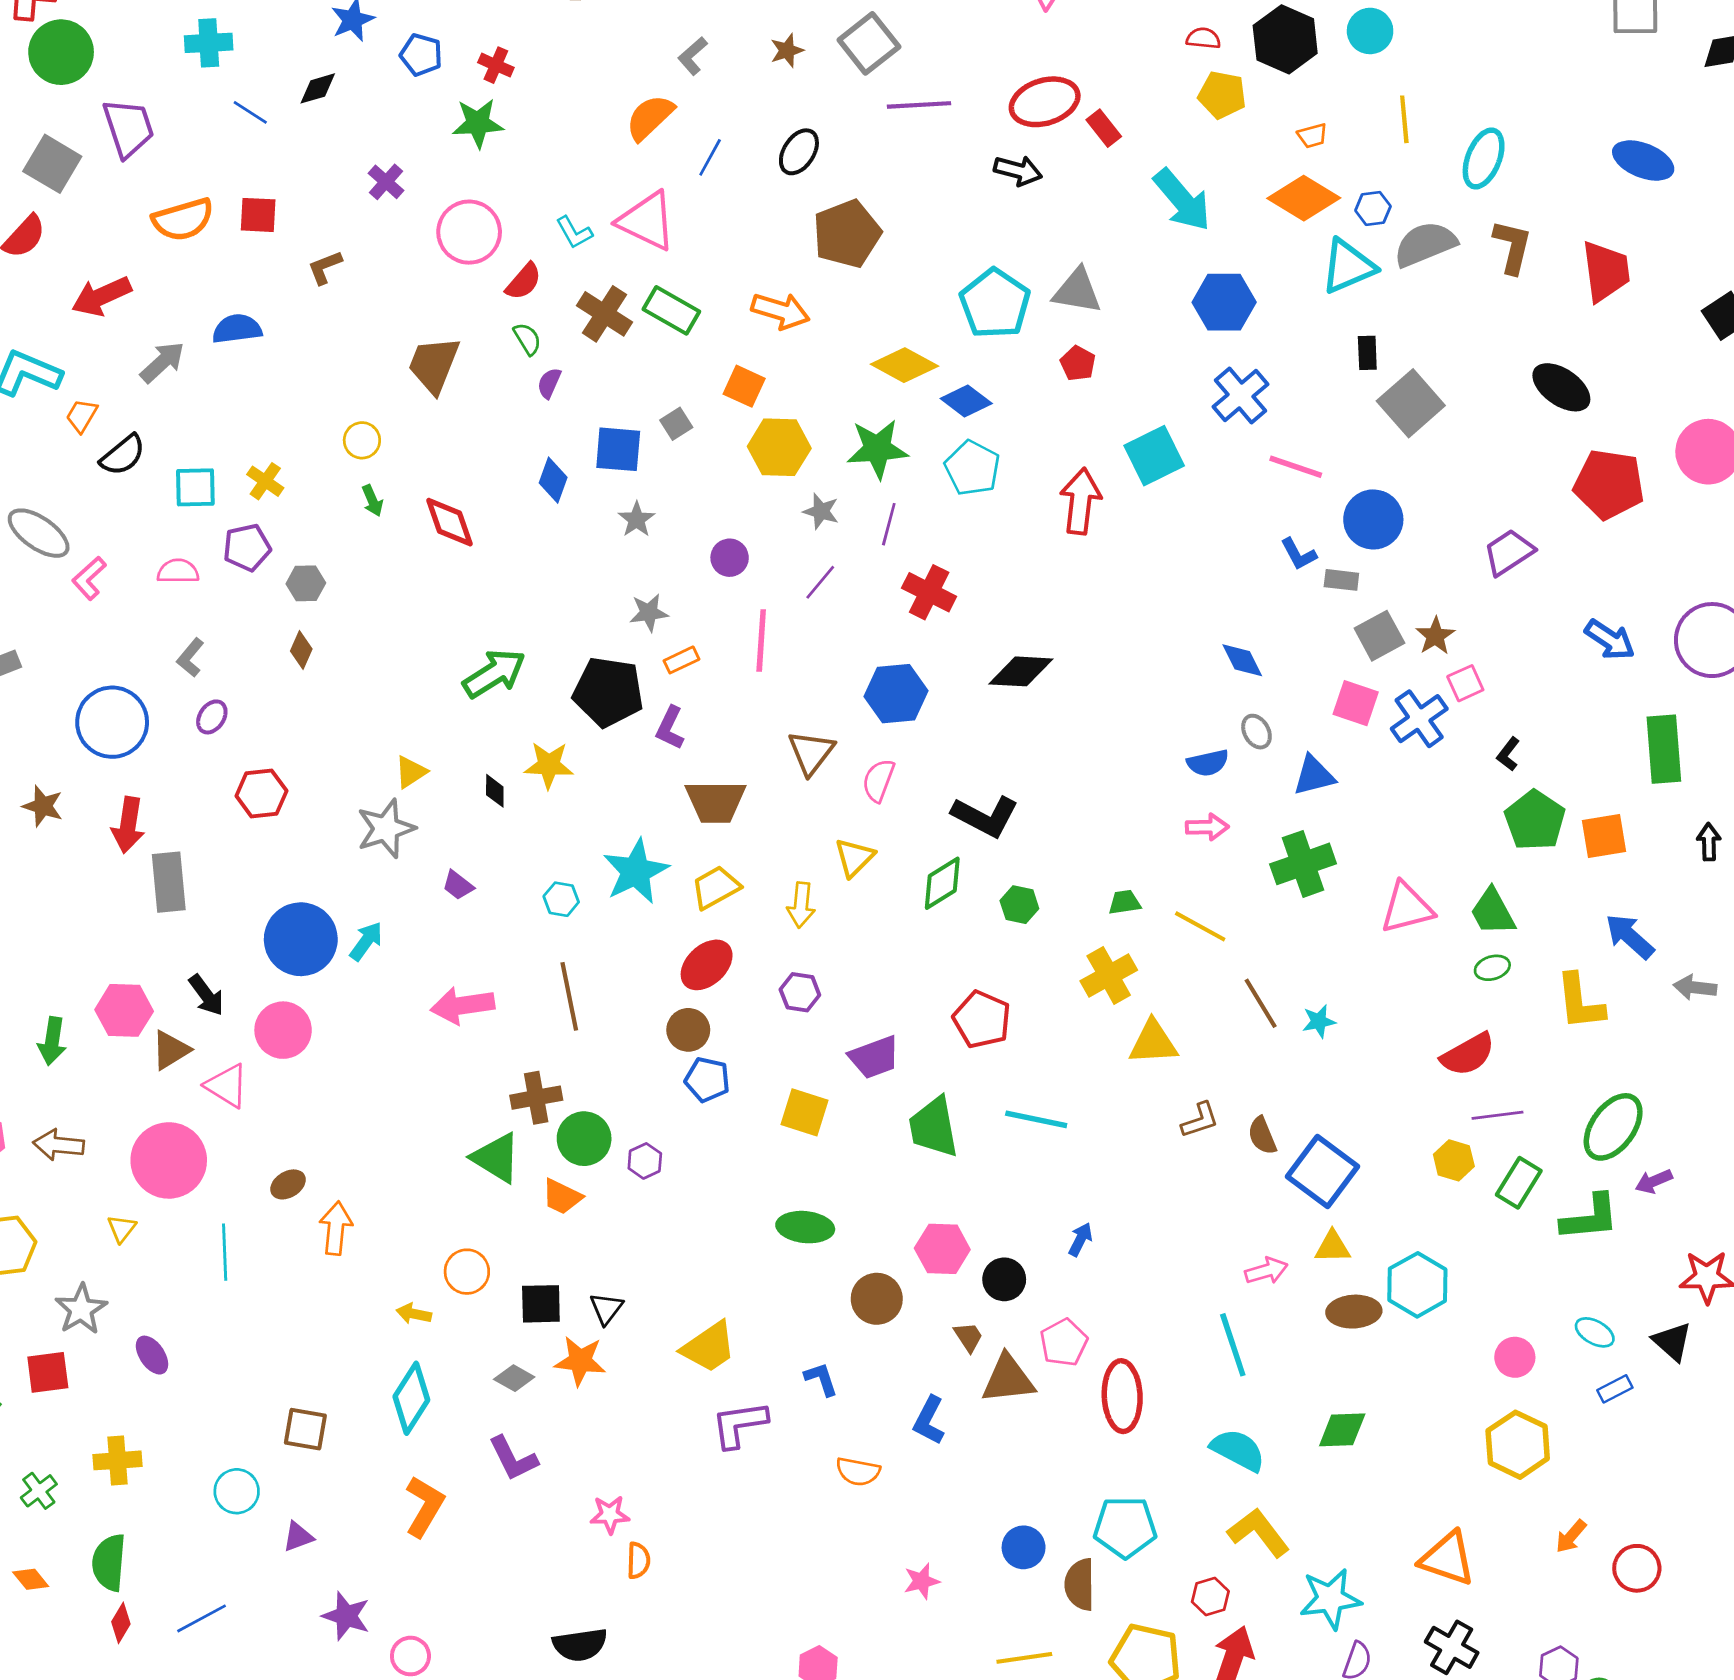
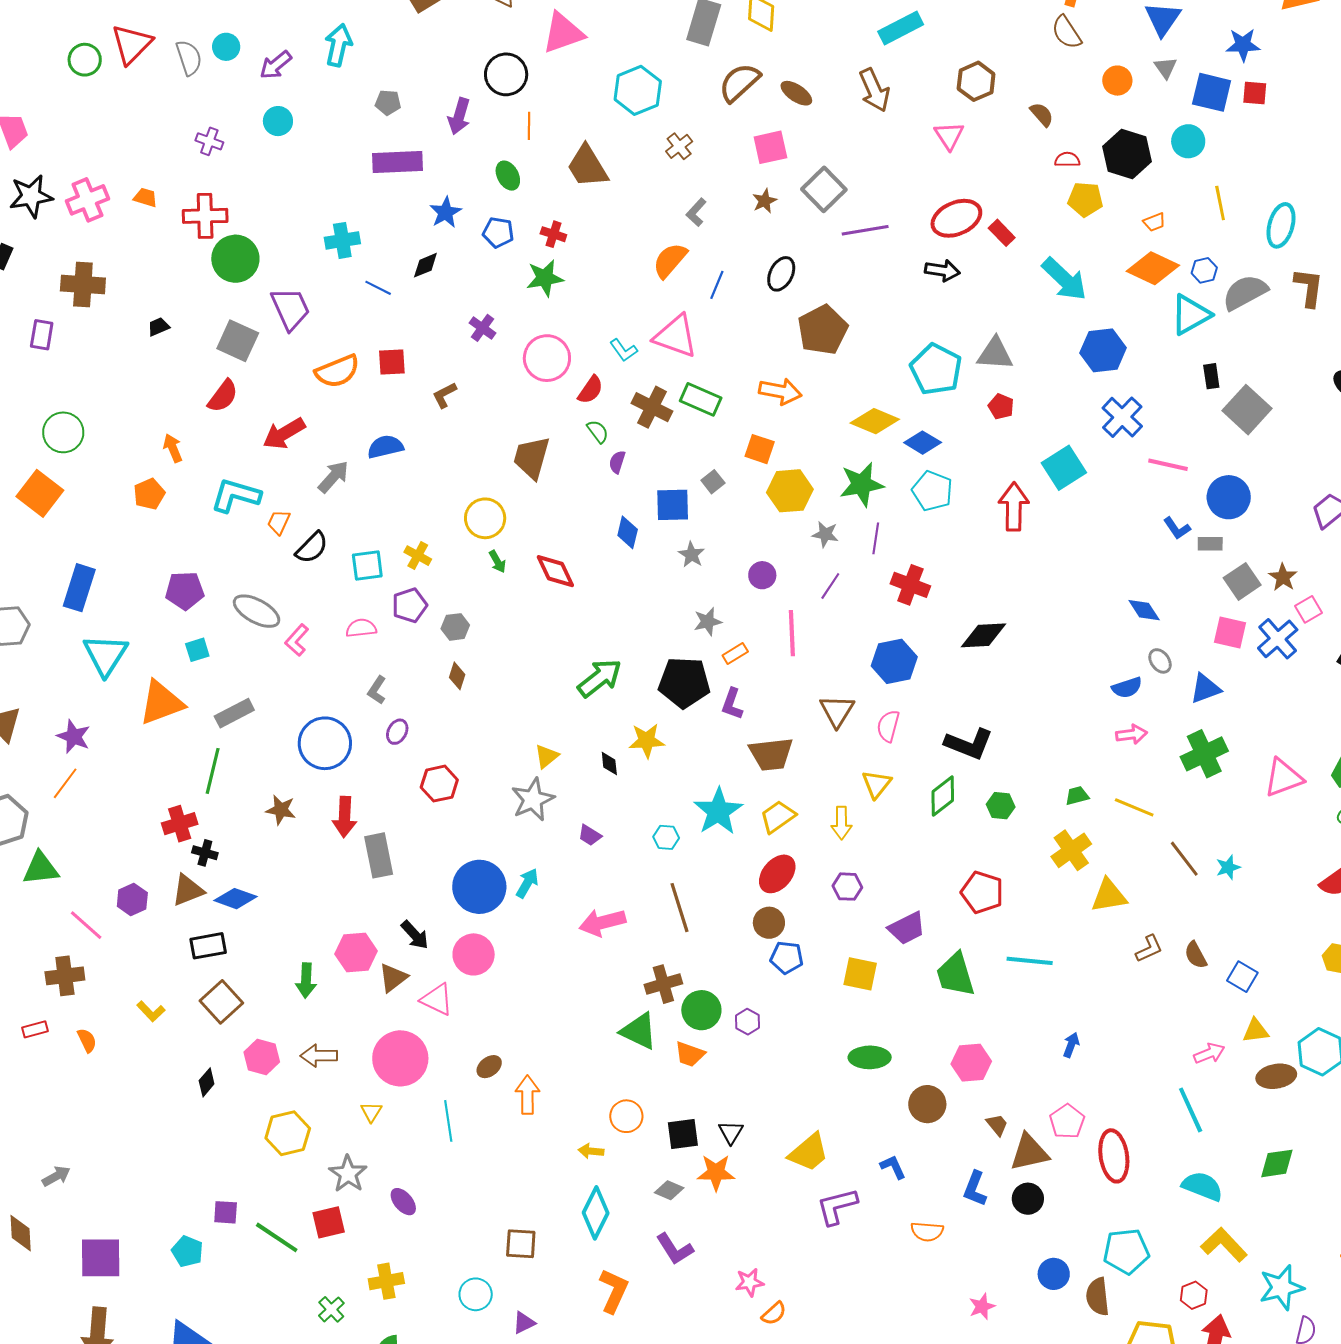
yellow circle: (362, 440) -> (485, 518), size x1.5
blue square: (1323, 1171) -> (1242, 977), size x0.6
black circle: (1004, 1279) -> (1028, 1199), moved
orange semicircle: (638, 1560) -> (774, 1313), turned 52

